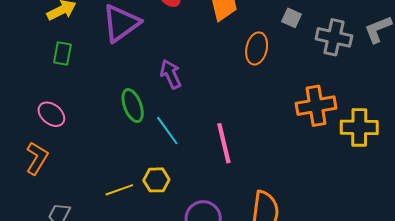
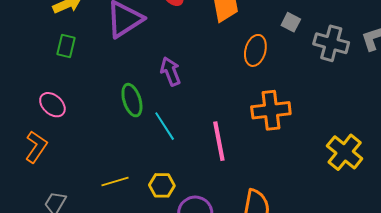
orange cross: (316, 106) -> (271, 110), moved
yellow cross: (359, 127) -> (345, 152), moved, turned 36
yellow hexagon: (156, 180) -> (162, 185), moved

